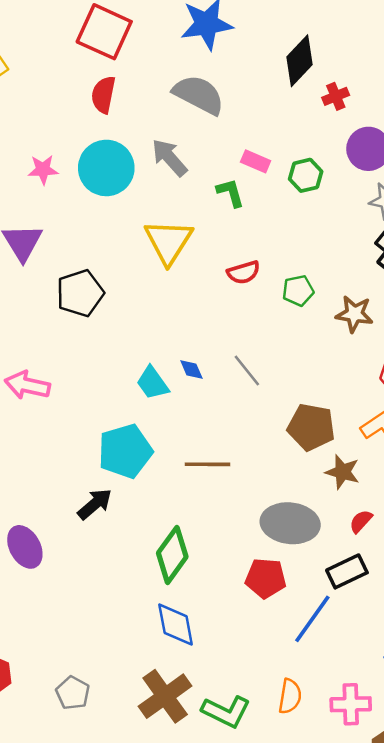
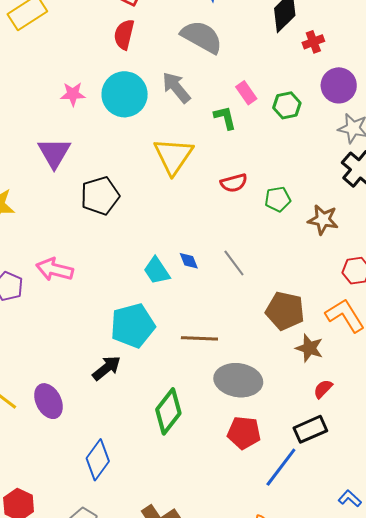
pink rectangle: (256, 161) -> (246, 93), turned 30
gray ellipse: (290, 523) -> (238, 380), moved
blue diamond: (176, 625) -> (98, 460), moved, turned 45

